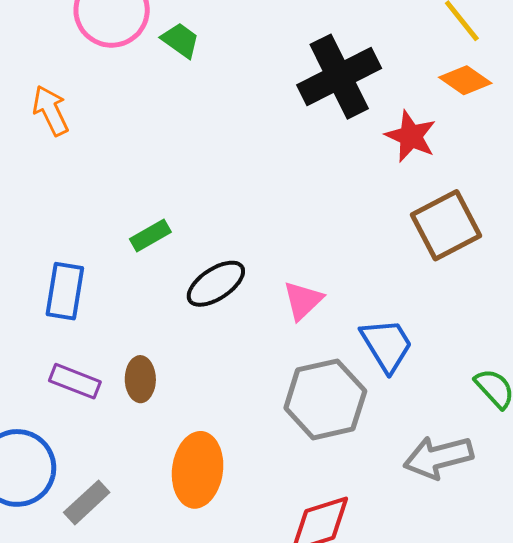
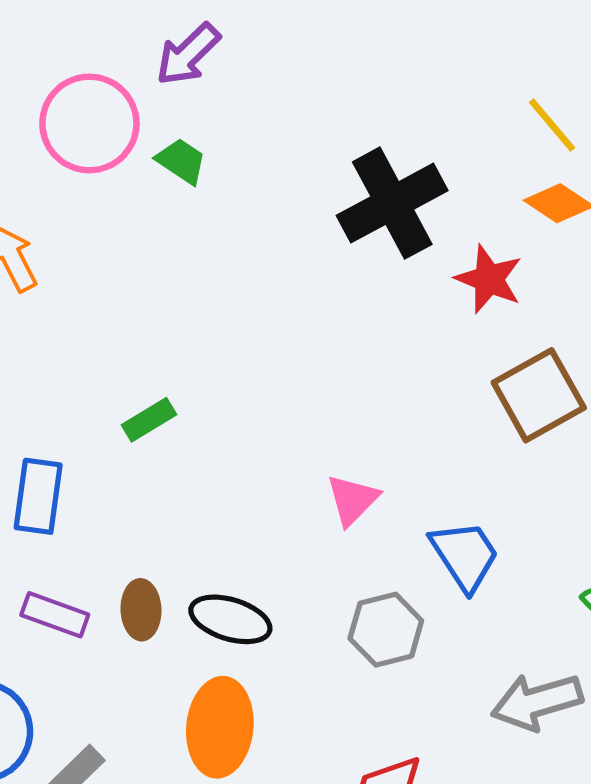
black ellipse: (216, 284) -> (230, 619), moved, turned 52
gray hexagon: (325, 399) -> (386, 630), size x0.7

